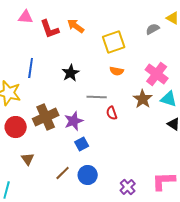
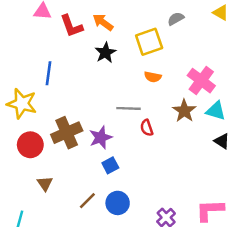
gray semicircle: (153, 29) -> (176, 19), moved
black star: (71, 73) -> (105, 53), moved

